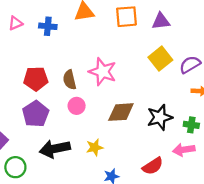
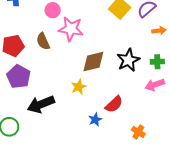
pink circle: (77, 106) -> (53, 10), moved
yellow star: (95, 147) -> (79, 87), moved
red semicircle: (153, 166) -> (114, 104), moved

